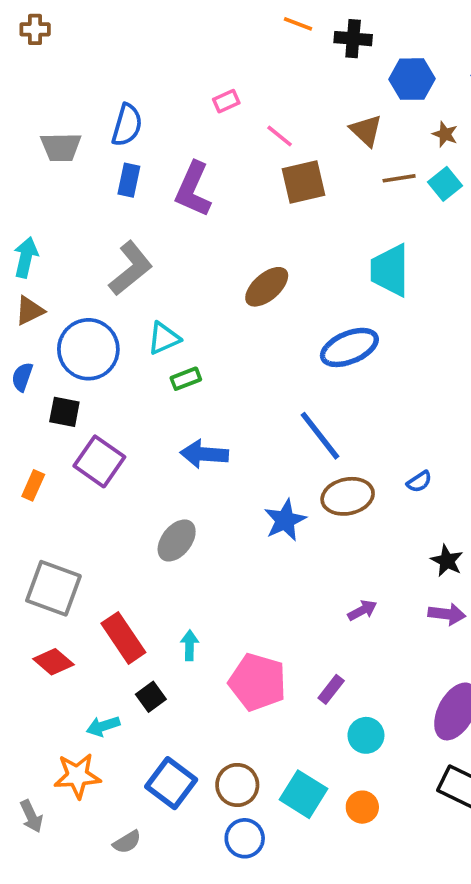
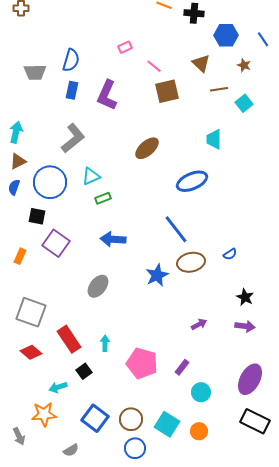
cyan square: (445, 184) -> (244, 103), moved
cyan trapezoid: (390, 270) -> (214, 139), size x0.7
blue semicircle: (22, 377) -> (14, 187), moved

